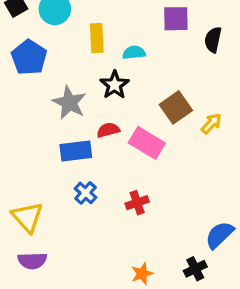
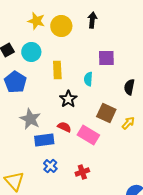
black semicircle: (213, 40) -> (129, 87), moved
cyan semicircle: (134, 53) -> (88, 79), moved, turned -80
gray star: (69, 103) -> (30, 119), moved
brown square: (176, 107) -> (106, 113), turned -30
red semicircle: (108, 130) -> (64, 127), turned 40

